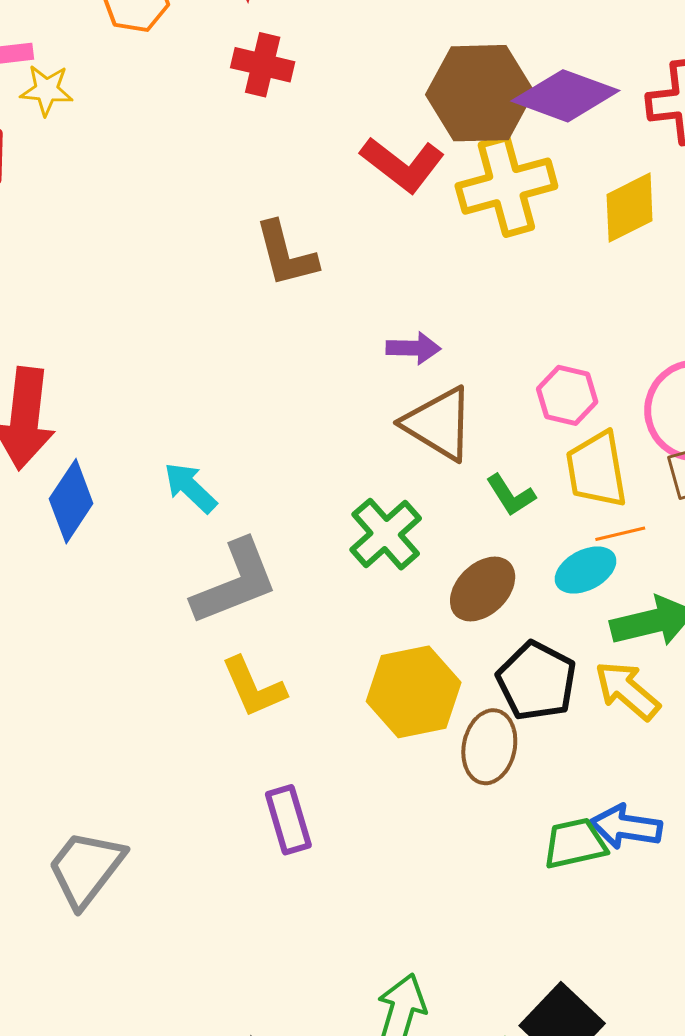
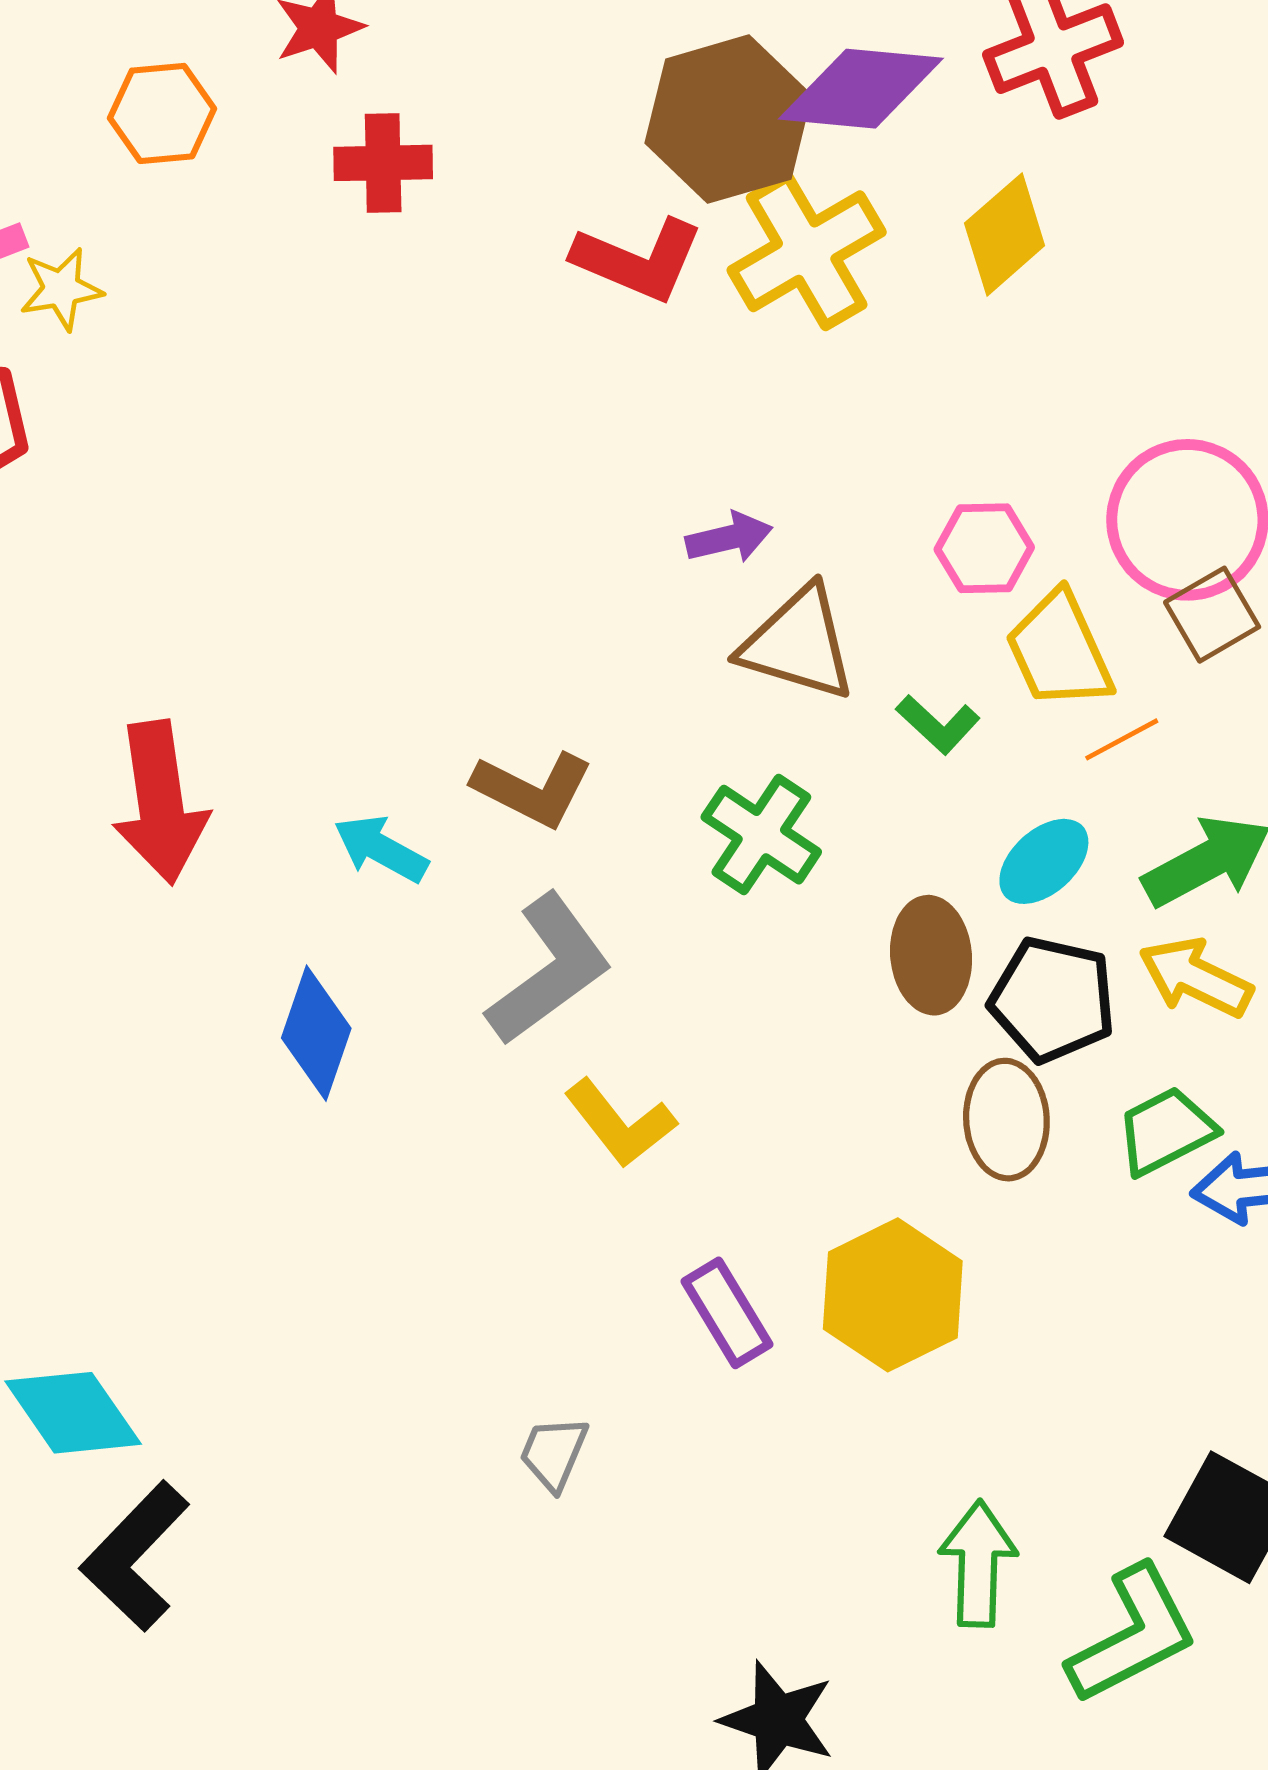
brown L-shape: (286, 254) -> (533, 789), moved, turned -34
cyan arrow: (190, 488) -> (381, 849), moved
blue diamond: (71, 501) -> (316, 1033), moved
cyan ellipse: (586, 570) -> (1044, 861), moved
brown ellipse: (483, 589) -> (931, 955), moved, turned -36
yellow hexagon: (414, 692) -> (893, 1295), moved
green trapezoid: (575, 843) -> (1166, 1131), moved
gray trapezoid: (86, 868) -> (554, 1453), moved, size x0.6

